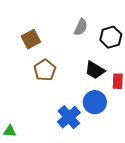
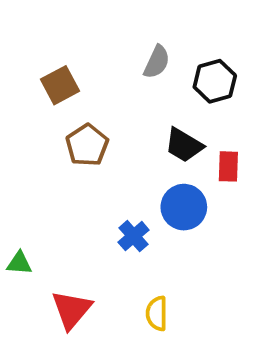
blue cross: (69, 117) -> (134, 236), size x0.7

